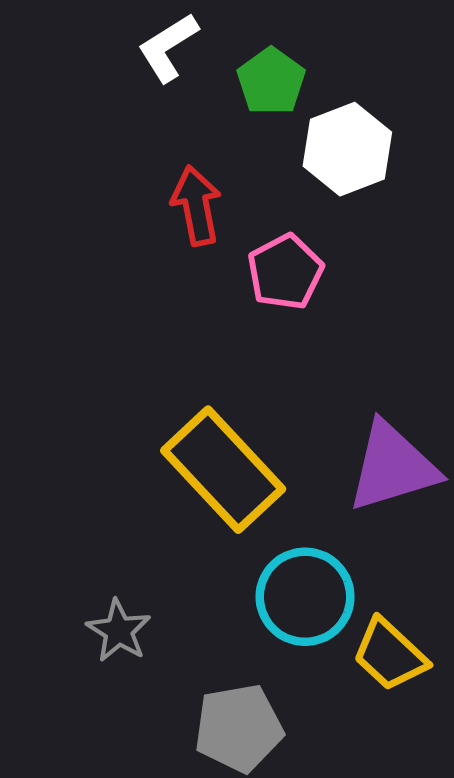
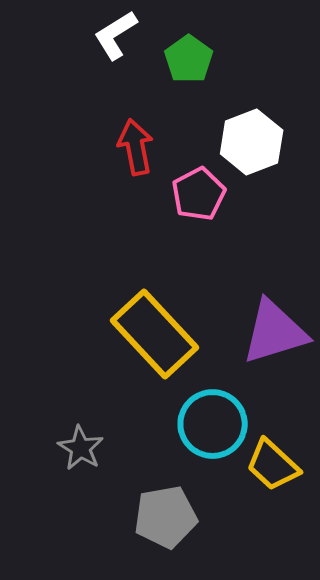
white hexagon: (347, 149) -> (252, 142), moved

